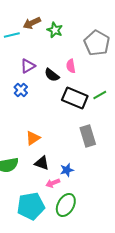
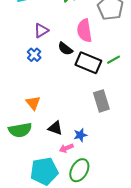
pink semicircle: (71, 66) -> (84, 31), size x1.6
black semicircle: (52, 75) -> (65, 49), moved
orange triangle: (33, 138) -> (33, 103), moved, turned -35

